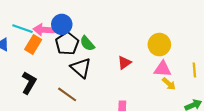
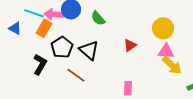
black pentagon: (67, 43) -> (62, 47), moved
green semicircle: (87, 43) -> (98, 18), moved
yellow arrow: (169, 84) -> (172, 65), size x1.5

